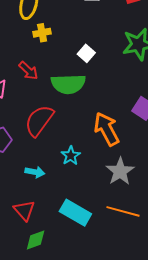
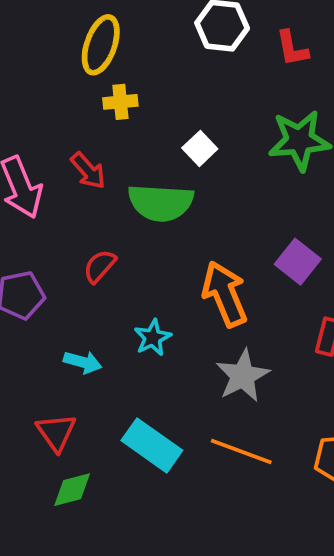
red semicircle: (39, 121) -> (100, 266), size x0.6

